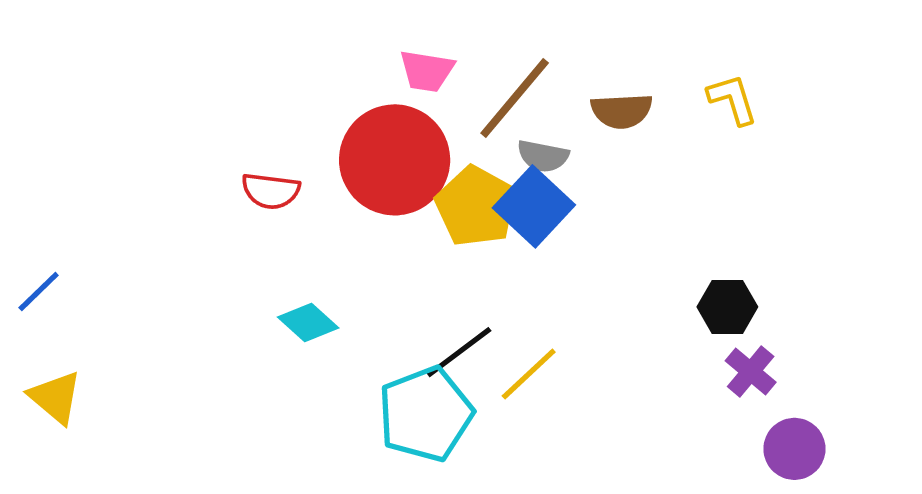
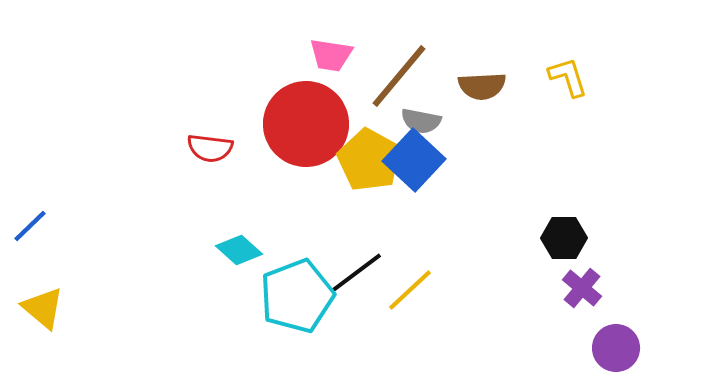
cyan pentagon: (426, 414) -> (297, 296), moved

